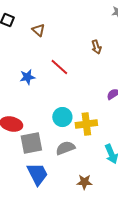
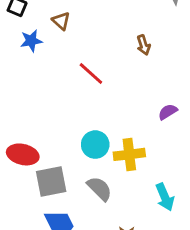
blue star: (27, 77) -> (31, 41), moved
gray semicircle: (65, 148) -> (99, 189), turned 66

